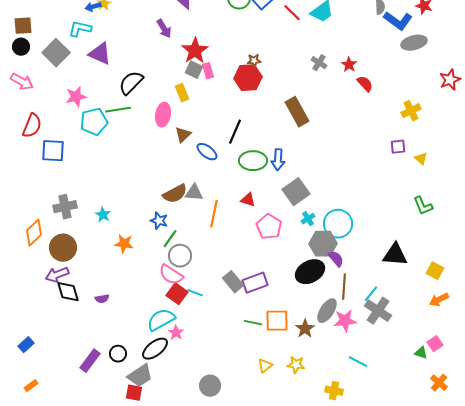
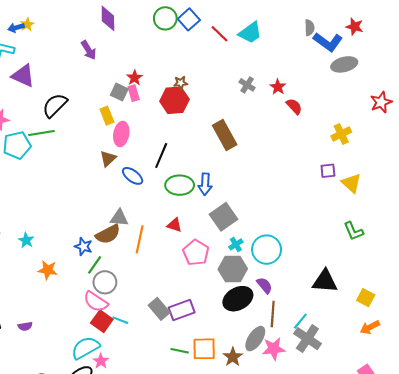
red star: (195, 51) -> (135, 78), moved, size x0.6
pink ellipse: (163, 115) -> (121, 134), moved
yellow triangle: (421, 159) -> (351, 183), size x1.5
brown semicircle: (175, 194) -> (108, 234), moved
gray hexagon: (323, 244) -> (233, 269), moved

